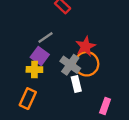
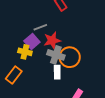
red star: (85, 46) -> (52, 40), moved
gray cross: (70, 65) -> (56, 55), turned -30

